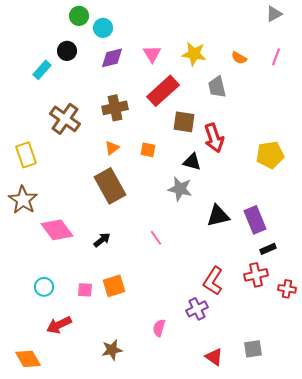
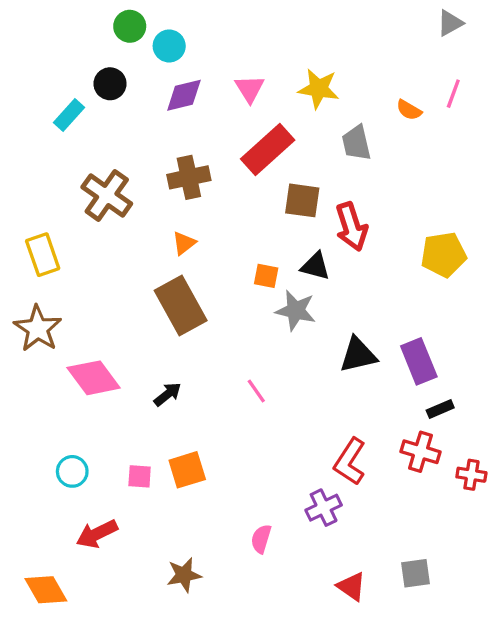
orange semicircle: (239, 58) -> (409, 110), moved
orange square: (148, 150) -> (266, 276), moved
red cross: (256, 275) -> (420, 452), turned 30

